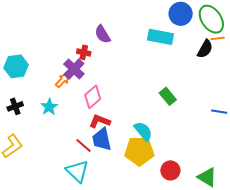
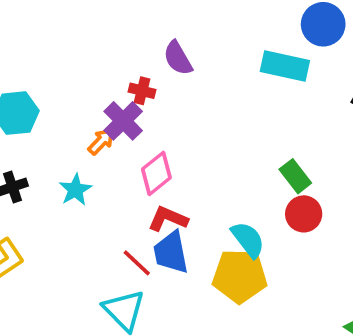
red circle: (170, 170) -> (304, 214), moved

